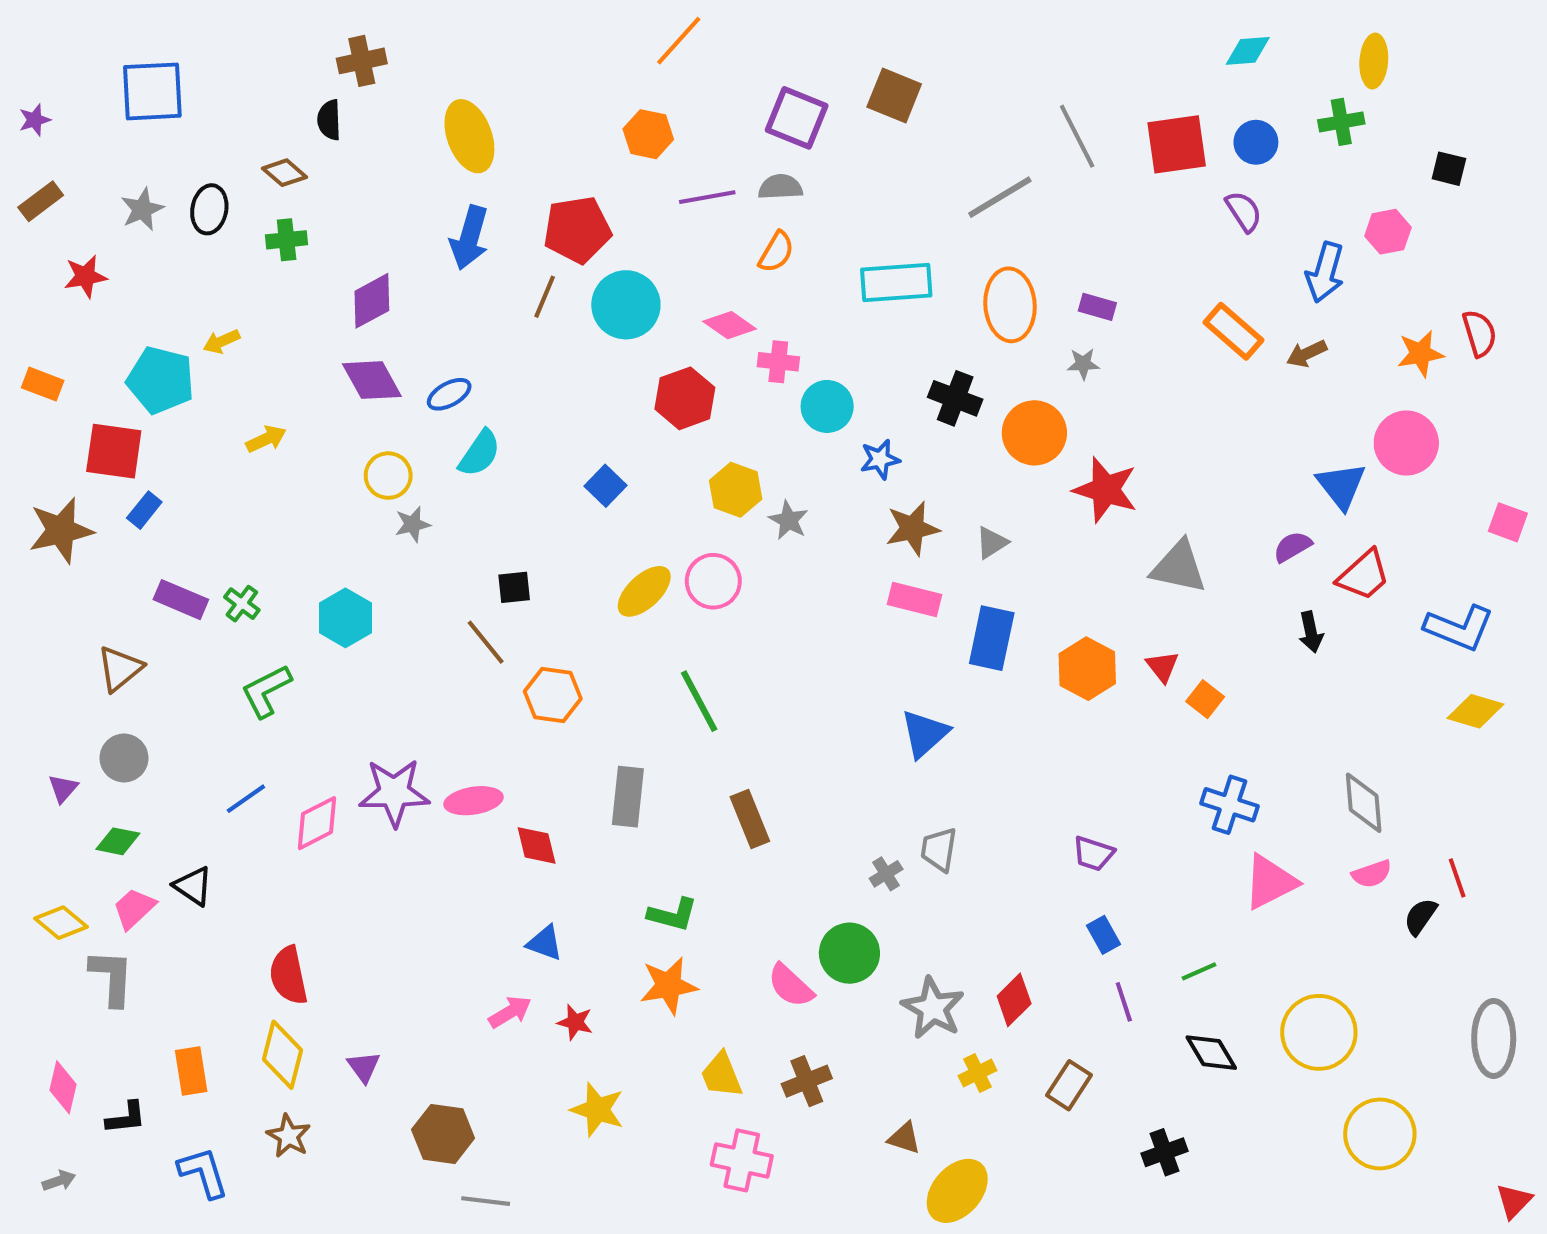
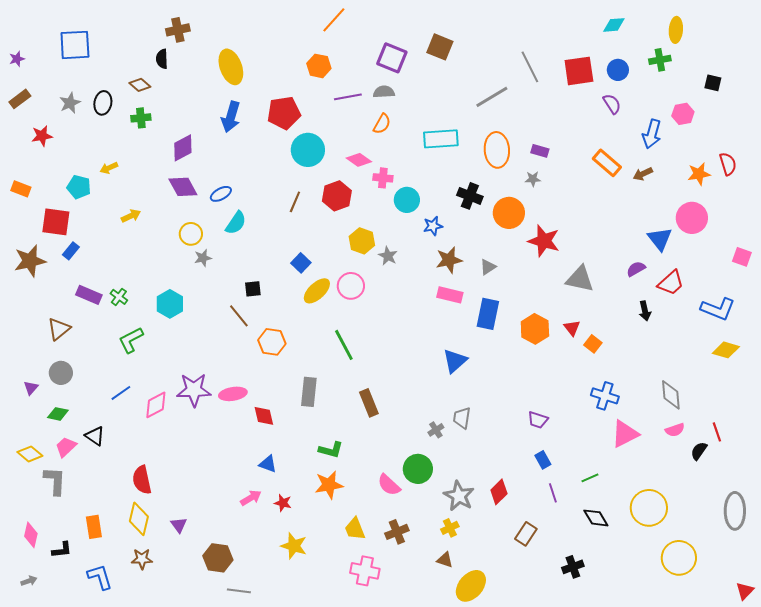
brown line: (545, 297) -> (295, 202), moved
cyan pentagon: (161, 380) -> (79, 187), size x0.7
blue square: (606, 486) -> (301, 263), moved
yellow cross: (977, 1073) -> (450, 528), moved
brown star: (289, 1136) -> (142, 559), turned -30

